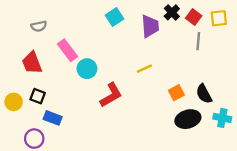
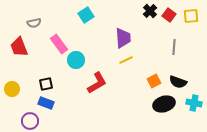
cyan square: (114, 17) -> (86, 15), moved
purple trapezoid: (150, 26) -> (123, 38), moved
gray line: (198, 41) -> (174, 47), moved
red trapezoid: (32, 63) -> (19, 47), moved
black semicircle: (204, 94) -> (178, 82), turned -42
black square: (38, 96) -> (46, 84), moved, turned -32

